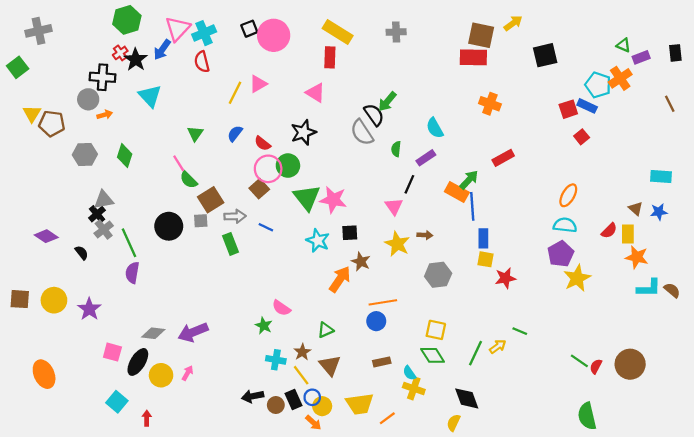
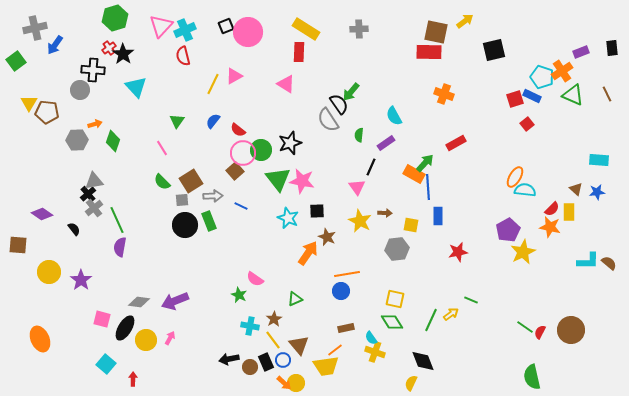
green triangle: (623, 45) -> (573, 95), moved, size x1.6
blue arrow: (162, 50) -> (55, 45), moved
orange arrow: (105, 115) -> (95, 124), moved
black star: (303, 132) -> (290, 143), moved
green semicircle: (189, 180) -> (162, 182), moved
cyan semicircle: (565, 225) -> (525, 190), moved
black circle: (169, 226) -> (185, 225), moved
orange star: (637, 257) -> (550, 227), moved
yellow square: (486, 259) -> (411, 225), moved
brown square: (20, 299) -> (18, 245), moved
brown triangle: (330, 365) -> (299, 345), moved
yellow circle: (322, 406) -> (296, 383), moved
orange line: (387, 418) -> (335, 350), moved

